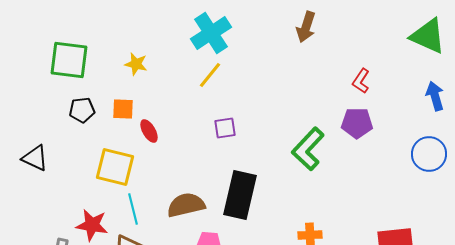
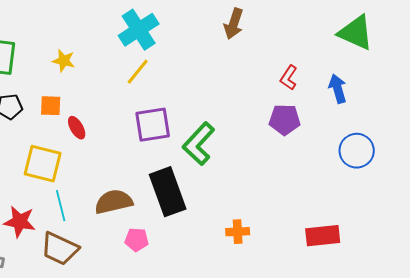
blue arrow: (435, 96) -> (338, 89), moved
purple square: (225, 128) -> (153, 125), size x1.6
green L-shape: (308, 149) -> (199, 144), moved
black rectangle: (240, 195) -> (168, 192), turned -33

